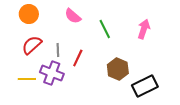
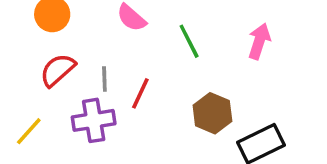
purple cross: (52, 73) -> (94, 120), turned -30
yellow line: (27, 79) -> (29, 131), moved, turned -48

